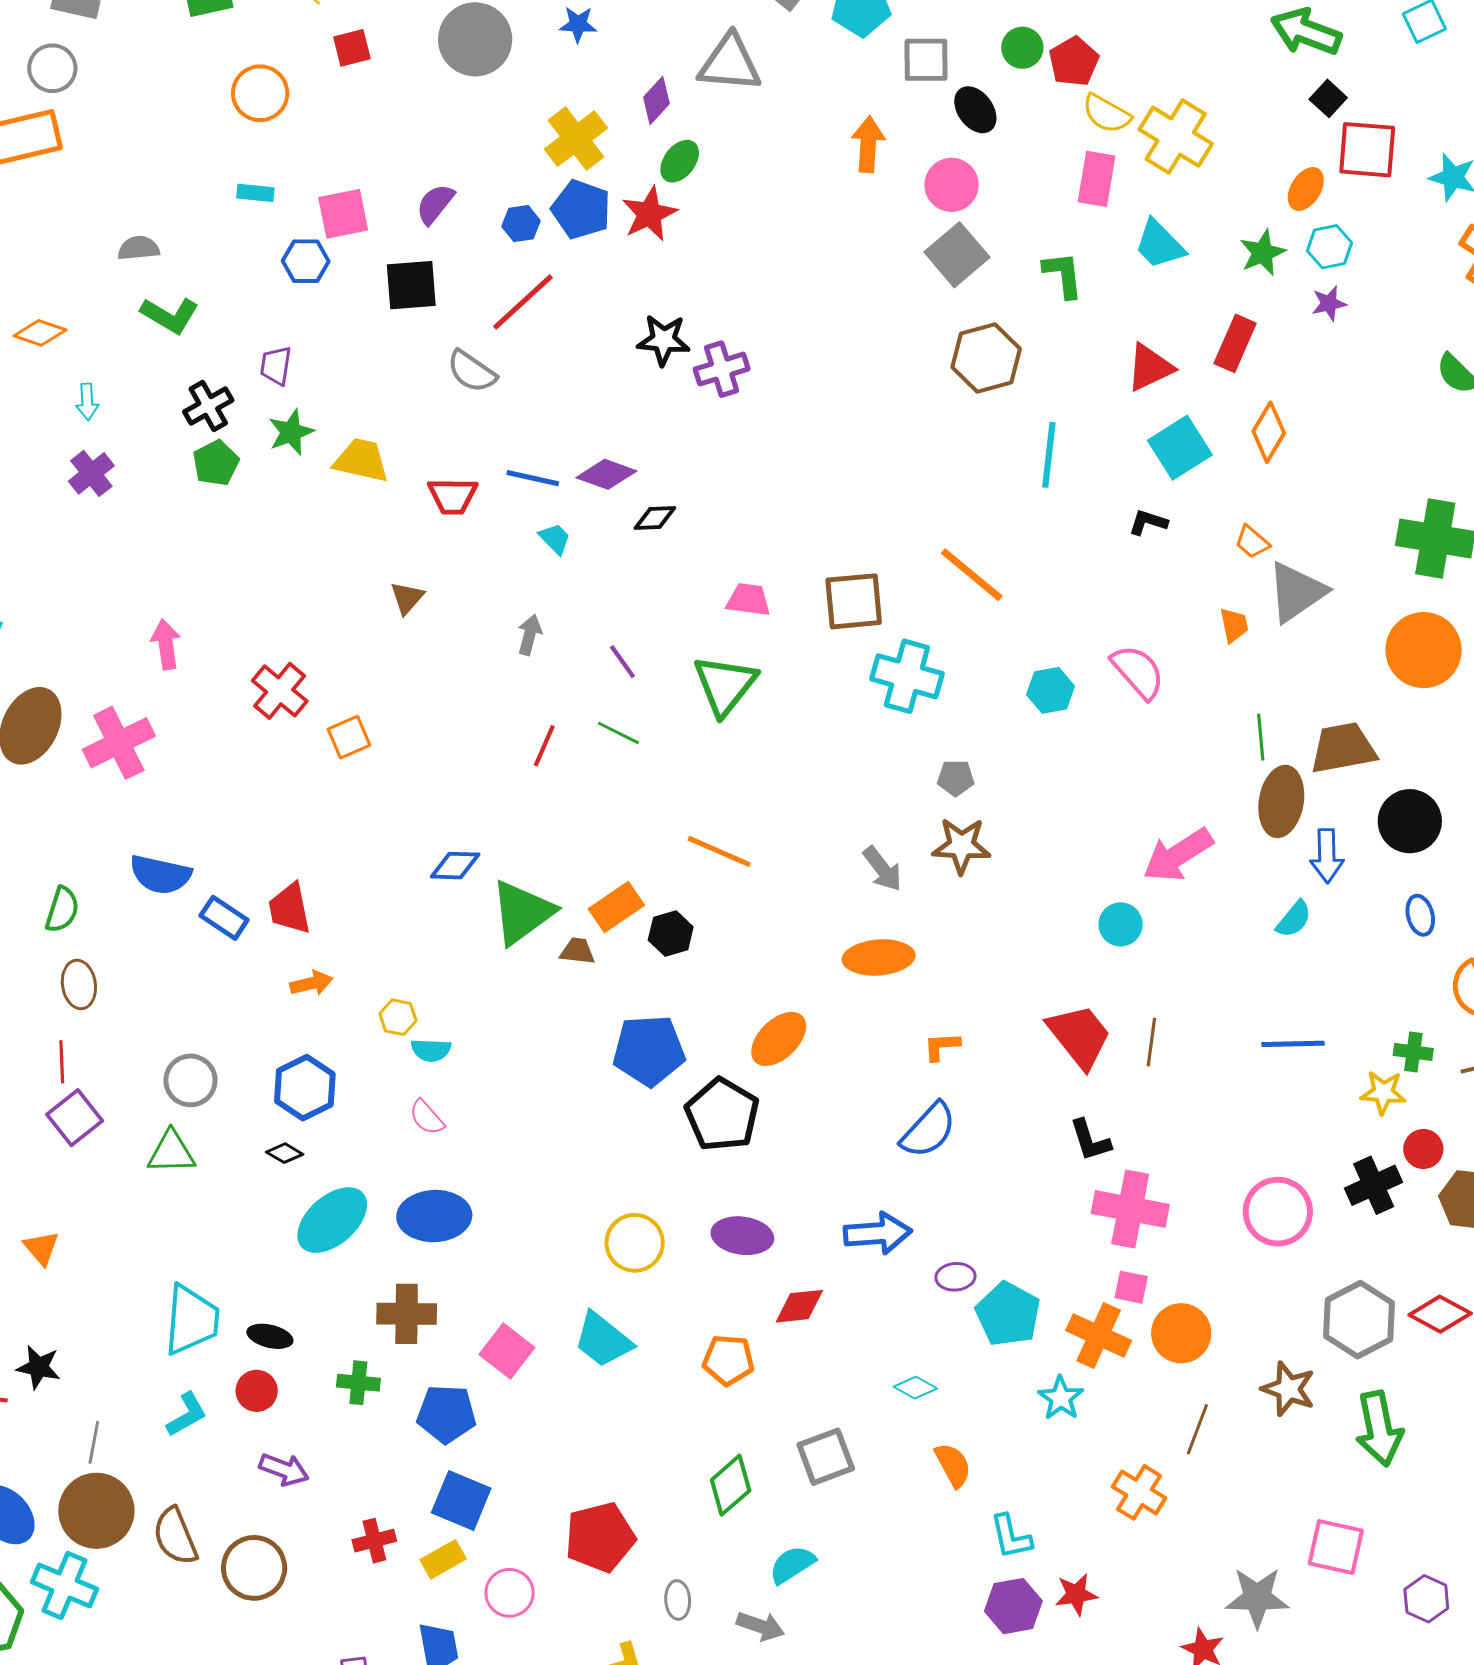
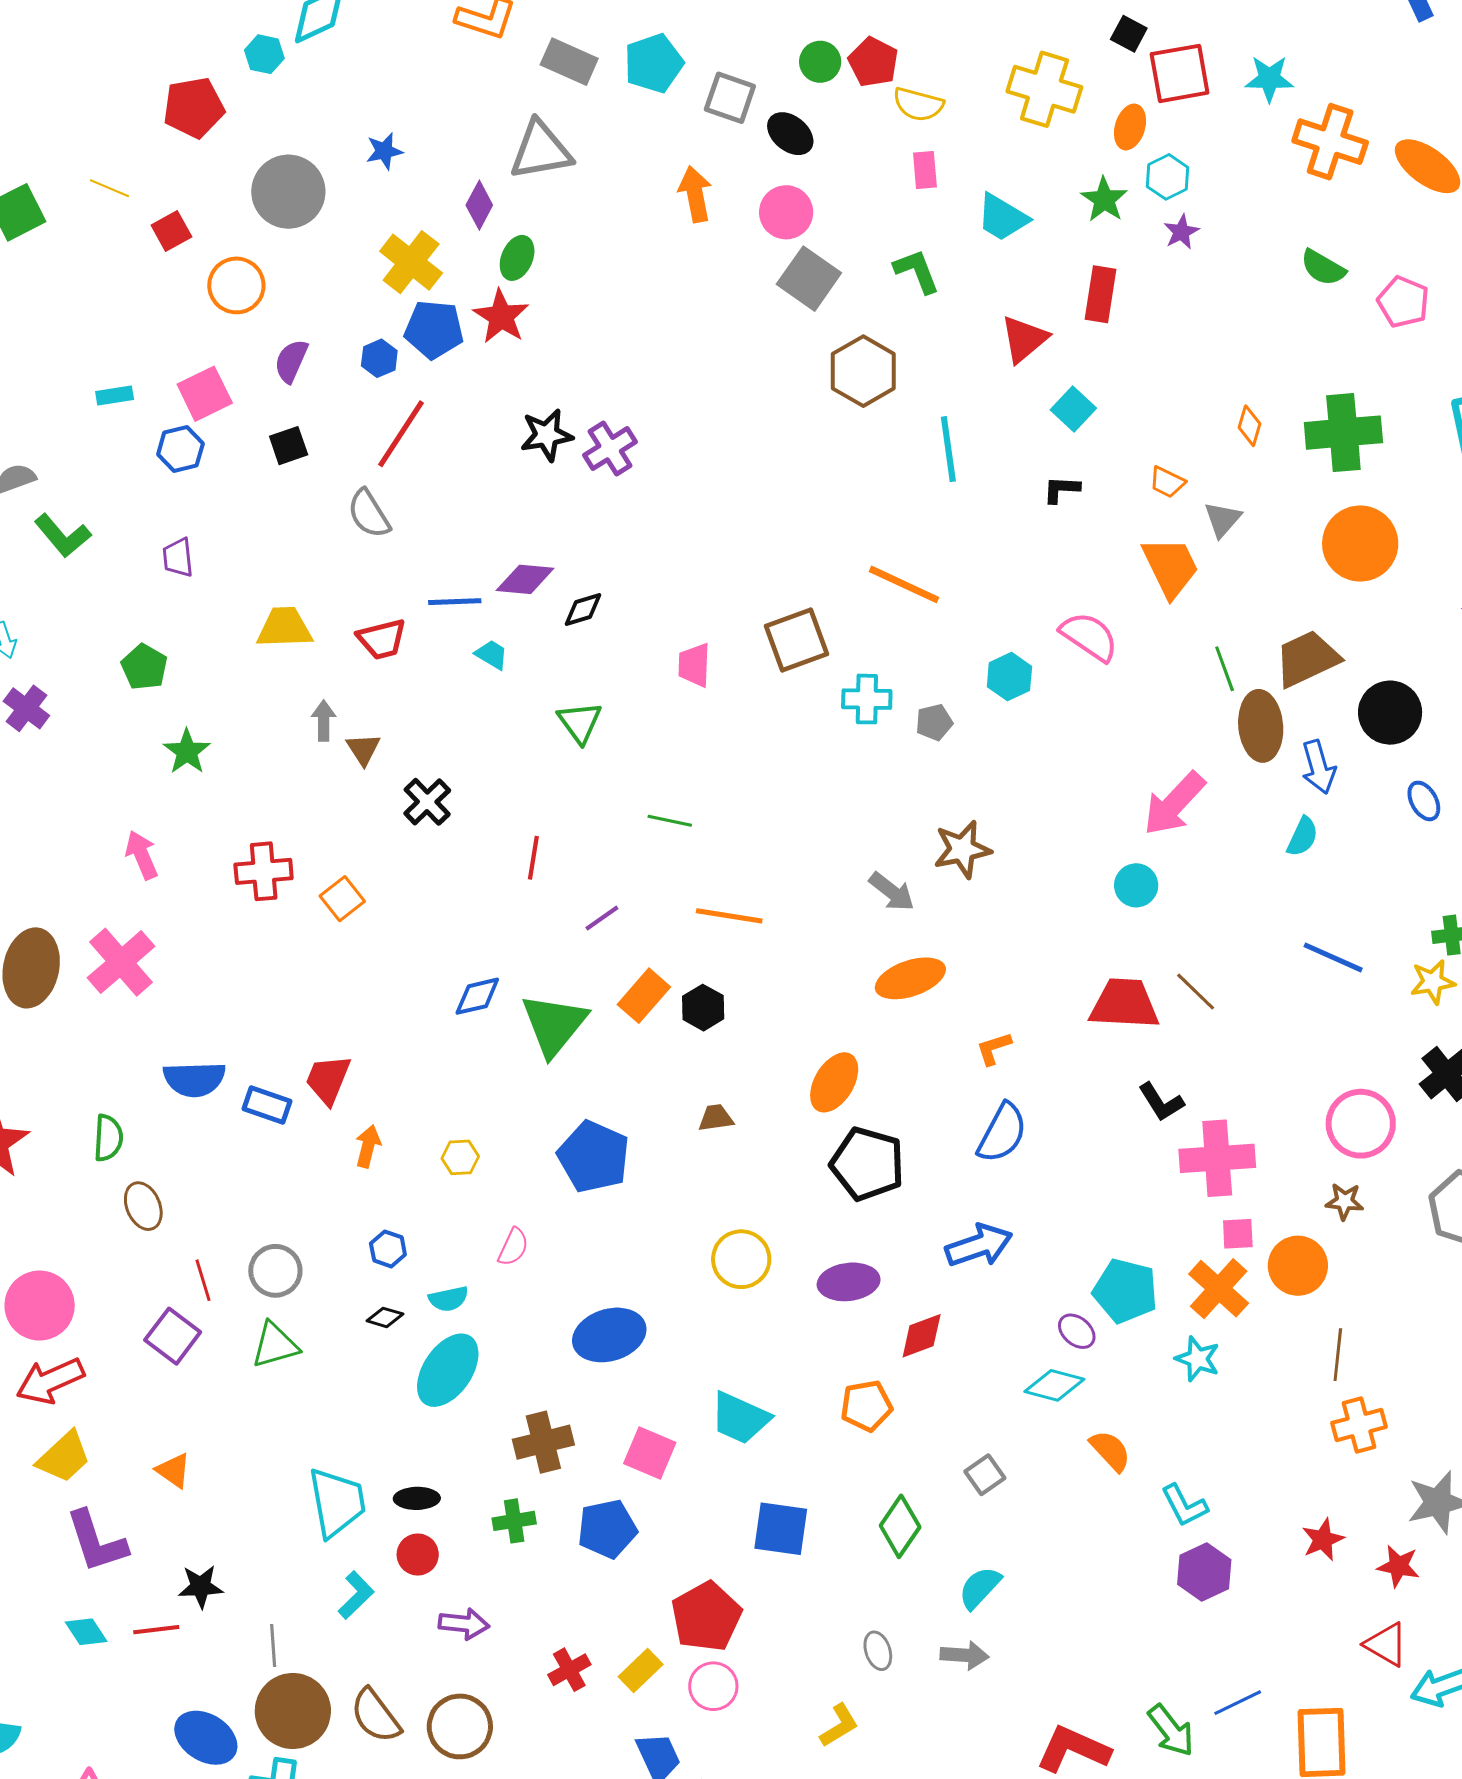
gray square: (926, 60) -> (730, 98), turned 34
orange circle: (260, 93) -> (236, 285), moved
yellow cross: (1176, 137) -> (1044, 89), moved
pink rectangle: (1097, 179) -> (925, 170), size x0.7
black square: (411, 285) -> (289, 446), size x0.7
green L-shape: (170, 315) -> (63, 536), turned 34
gray semicircle: (472, 371) -> (369, 514), turned 38
black cross: (208, 406) -> (427, 802), moved
green star: (291, 432) -> (187, 752), moved
orange diamond: (1269, 432) -> (1249, 426), moved, size x0.7
cyan square: (1180, 448) -> (1073, 409), size x0.7
gray triangle: (1296, 592) -> (1223, 519), size x0.6
pink trapezoid: (748, 600) -> (694, 665), turned -81
orange trapezoid: (1234, 625) -> (1171, 567), size x1.8
gray arrow: (530, 635) -> (324, 721), moved
purple line: (622, 662) -> (602, 918), moved, turned -75
cyan cross: (907, 676) -> (867, 699), size x0.7
green triangle: (725, 685) -> (580, 722), moved, size x0.7
red cross: (280, 691) -> (264, 871), turned -30
green line: (618, 733) -> (670, 821), moved
gray pentagon: (956, 778) -> (934, 722), moved
red trapezoid: (290, 909) -> (328, 1080), turned 48
brown trapezoid: (577, 951) -> (716, 1118), moved
orange arrow: (311, 983) -> (368, 1146), turned -48
red trapezoid: (1079, 1036) -> (1124, 1004), turned -34
brown line: (1151, 1042) -> (1196, 992), turned -39
blue line: (1293, 1044) -> (1333, 957), turned 40
cyan semicircle: (431, 1050) -> (449, 1299), moved
blue pentagon: (649, 1050) -> (594, 1157), moved, turned -30
red line: (62, 1062) -> (203, 1280), moved
blue hexagon: (305, 1088) -> (388, 1249), size x0.6
black pentagon: (722, 1115) -> (867, 1164), moved
pink semicircle: (427, 1117) -> (513, 1247), turned -99
blue ellipse: (434, 1216) -> (609, 1335), moved
yellow circle: (635, 1243) -> (741, 1259), moved
purple ellipse: (955, 1277) -> (1077, 1331), moved, turned 60
orange cross: (1099, 1335) -> (1219, 1289), turned 32
cyan diamond: (915, 1388) -> (1054, 1385), size x1.4
brown star: (1288, 1389) -> (1344, 1201), moved, size x0.7
gray square: (826, 1457) -> (985, 1475), size x0.7
orange cross: (1139, 1492) -> (1359, 1425), moved, turned -32
blue square: (461, 1500) -> (781, 1529), moved
red pentagon: (600, 1537) -> (706, 1617), moved
red star: (1076, 1594) -> (1323, 1540), moved

